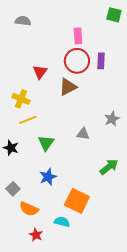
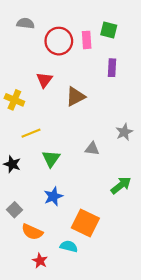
green square: (114, 15) -> (109, 30), moved
red circle: (77, 61) -> (59, 41), moved
yellow cross: (21, 99) -> (14, 100), moved

